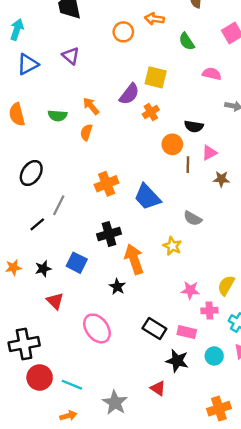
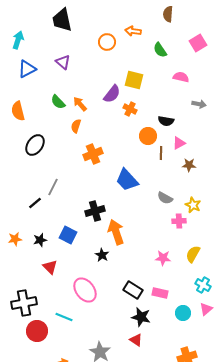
orange cross: (151, 112) -> (130, 109), turned -32
green semicircle: (58, 116) -> (58, 102), moved, turned 42
black ellipse: (31, 173) -> (35, 145), moved
orange cross: (107, 184) -> (93, 154), moved
yellow star: (172, 246) -> (193, 205), moved
pink cross: (209, 311) -> (179, 221), moved
black star: (177, 361) -> (141, 317), moved
cyan line: (72, 385) -> (64, 317), moved

